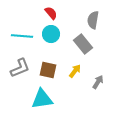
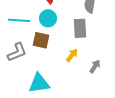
gray rectangle: (83, 44) -> (80, 28), turned 36
brown square: (48, 70) -> (41, 40), moved

